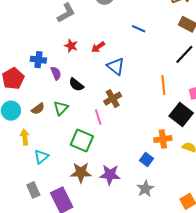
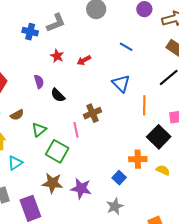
blue cross: (38, 60) -> (30, 32), moved
blue triangle: (116, 66) -> (121, 83), moved
green triangle: (61, 108) -> (39, 130), moved

